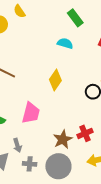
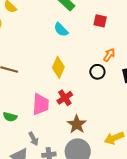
cyan semicircle: (65, 43) -> (61, 30), turned -140
red cross: (85, 133) -> (65, 98), moved

